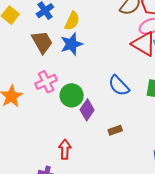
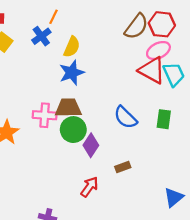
brown trapezoid: (42, 42) -> (68, 108), moved, turned -60
pink cross: (46, 82) -> (45, 115), turned 30
red arrow: (65, 149) -> (89, 187), moved, turned 36

